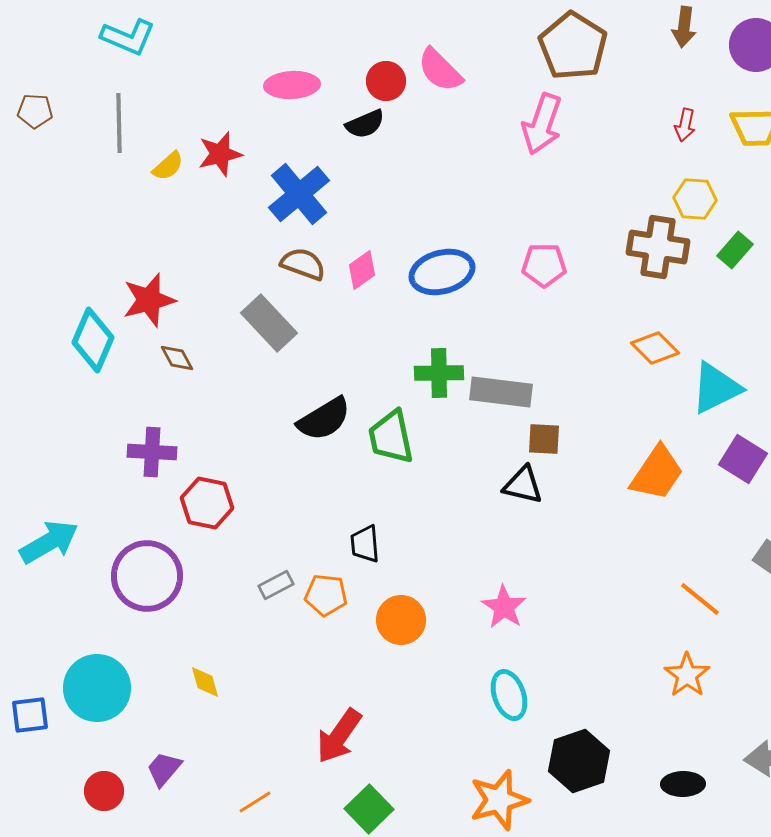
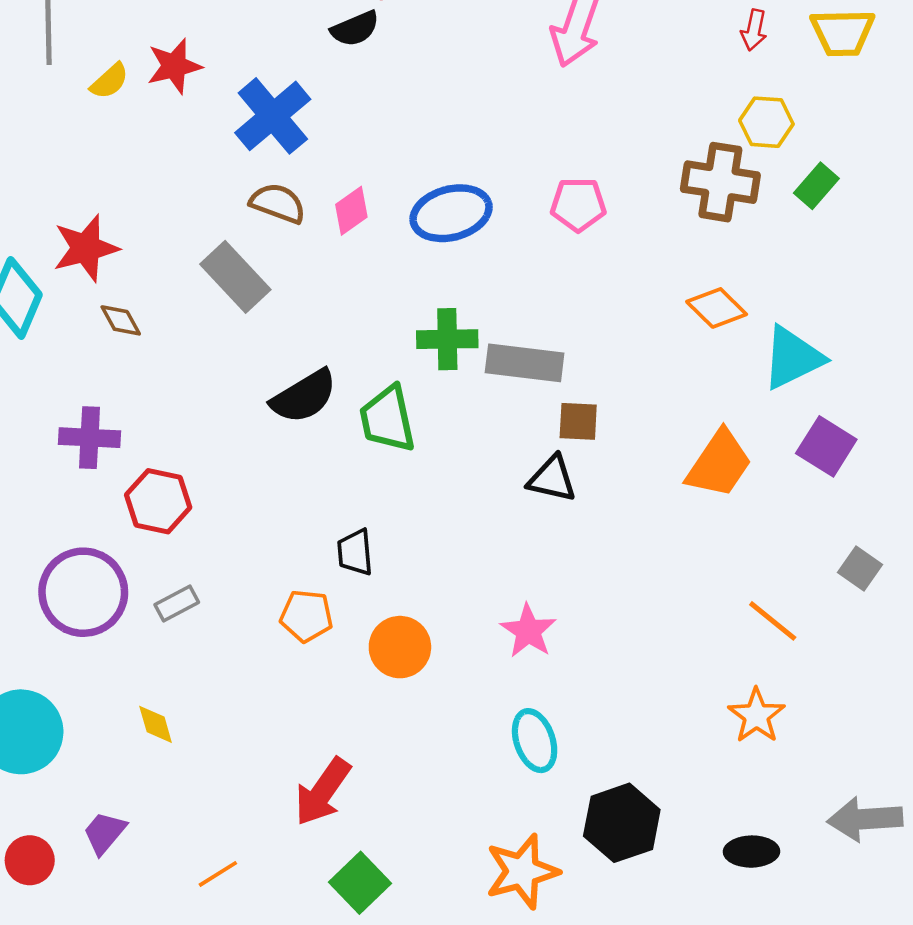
gray rectangle: (276, 585) -> (177, 603), moved

